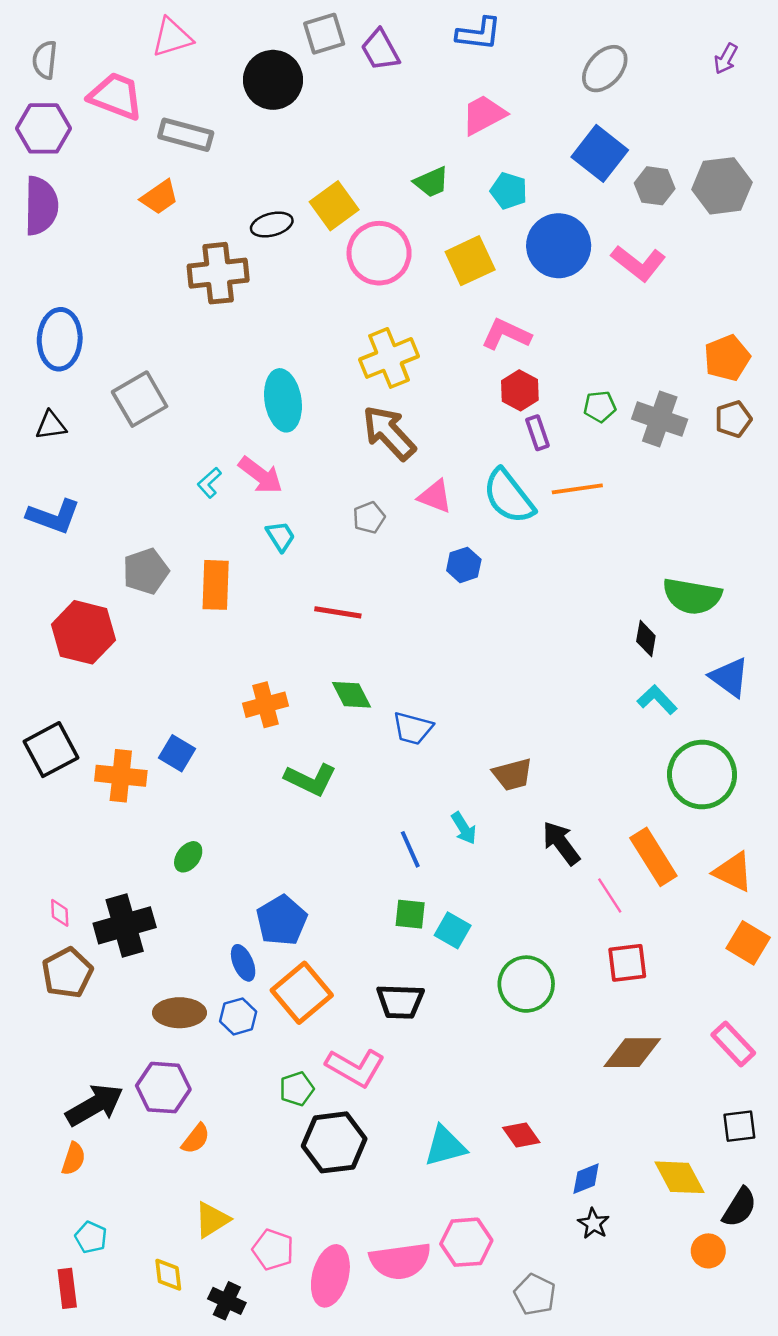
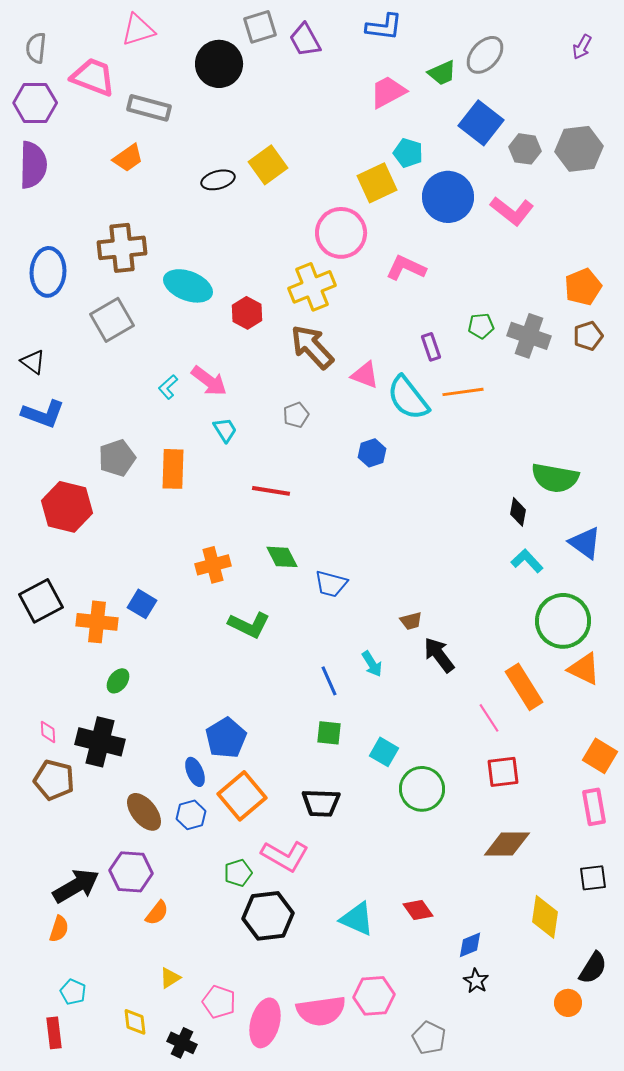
green trapezoid: (431, 182) -> (442, 73), moved
pink circle: (379, 253) -> (341, 233), moved
yellow square: (470, 261) -> (377, 183), moved
brown cross: (218, 273) -> (122, 248), moved
red hexagon: (520, 390) -> (247, 313), moved
cyan ellipse: (283, 400) -> (188, 286), moved, turned -60
black triangle: (51, 425) -> (33, 362), moved, turned 44
pink triangle: (435, 496) -> (365, 375), moved
brown trapezoid: (512, 775) -> (411, 621), size x0.7
black arrow: (561, 843) -> (439, 655), moved
green ellipse: (188, 857) -> (118, 681), moved
orange triangle: (733, 872) -> (584, 669), moved
black cross: (125, 925) -> (100, 742), turned 30
cyan square: (453, 930) -> (384, 752), moved
brown pentagon: (67, 973) -> (54, 780), turned -30
brown ellipse: (179, 1013) -> (144, 812), turned 51
pink rectangle: (733, 1044) -> (594, 807), moved, turned 33
black square: (739, 1126) -> (593, 878), moved
cyan triangle: (445, 1146) -> (357, 919), turned 39
yellow diamond: (680, 1177) -> (545, 917), moved, turned 36
yellow triangle: (212, 1220) -> (170, 978), size x0.7

